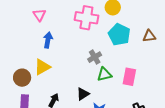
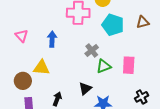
pink triangle: (39, 15) -> (21, 36), moved
blue arrow: (48, 40) -> (52, 39), moved
yellow triangle: (42, 67) -> (41, 68), turned 42

